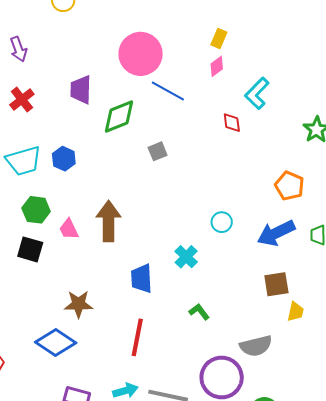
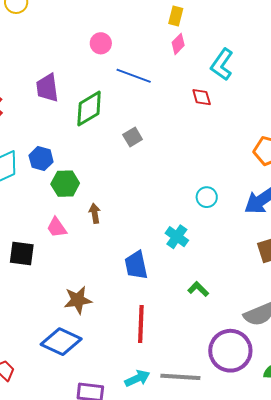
pink circle: (141, 54) -> (101, 43), size x0.5
green hexagon: (36, 210) -> (65, 184), moved
brown arrow: (108, 221) -> (95, 213), size x0.5

